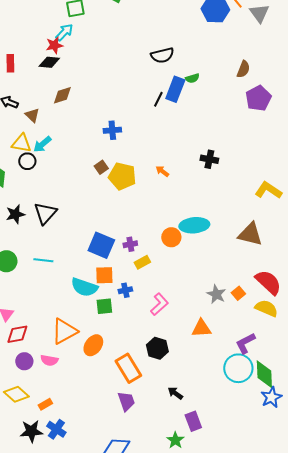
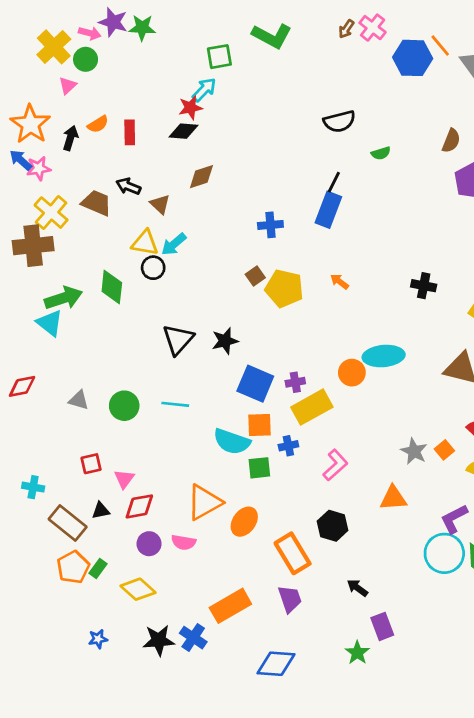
blue rectangle: (175, 89) -> (328, 210), moved
black cross: (209, 159) -> (424, 286), moved
black star: (15, 214) -> (225, 341), moved
yellow rectangle: (142, 262) -> (312, 407), size x1.8
orange rectangle: (45, 404) -> (230, 606), moved, size x2.0

